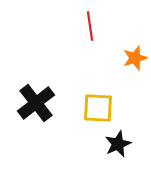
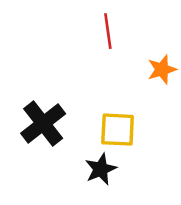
black star: (118, 144) -> (101, 169), moved

